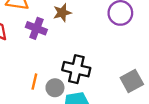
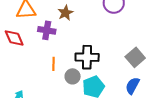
orange line: (34, 82) -> (53, 64), moved

